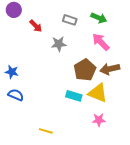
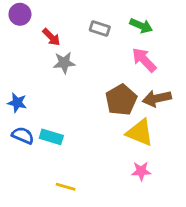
gray star: (59, 44) -> (64, 63), moved
cyan rectangle: (74, 96) -> (51, 137), moved

